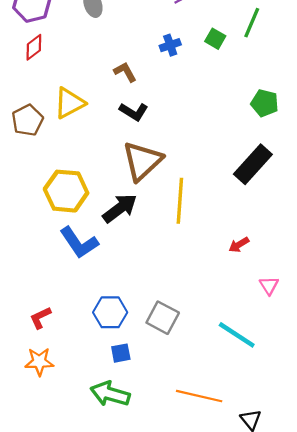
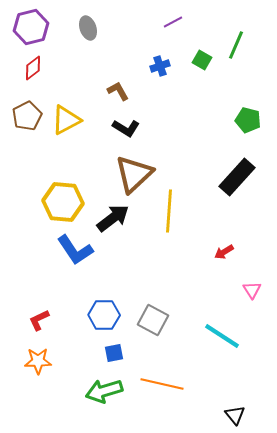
brown pentagon: (27, 120) -> (27, 116), moved
green arrow: (110, 394) -> (104, 391), turned -33
orange line: (199, 396) -> (162, 384), moved

